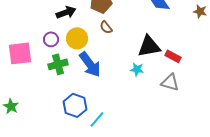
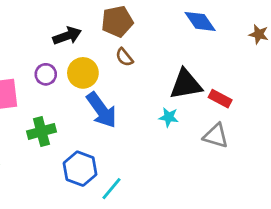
green cross: (58, 64) -> (41, 131), moved

